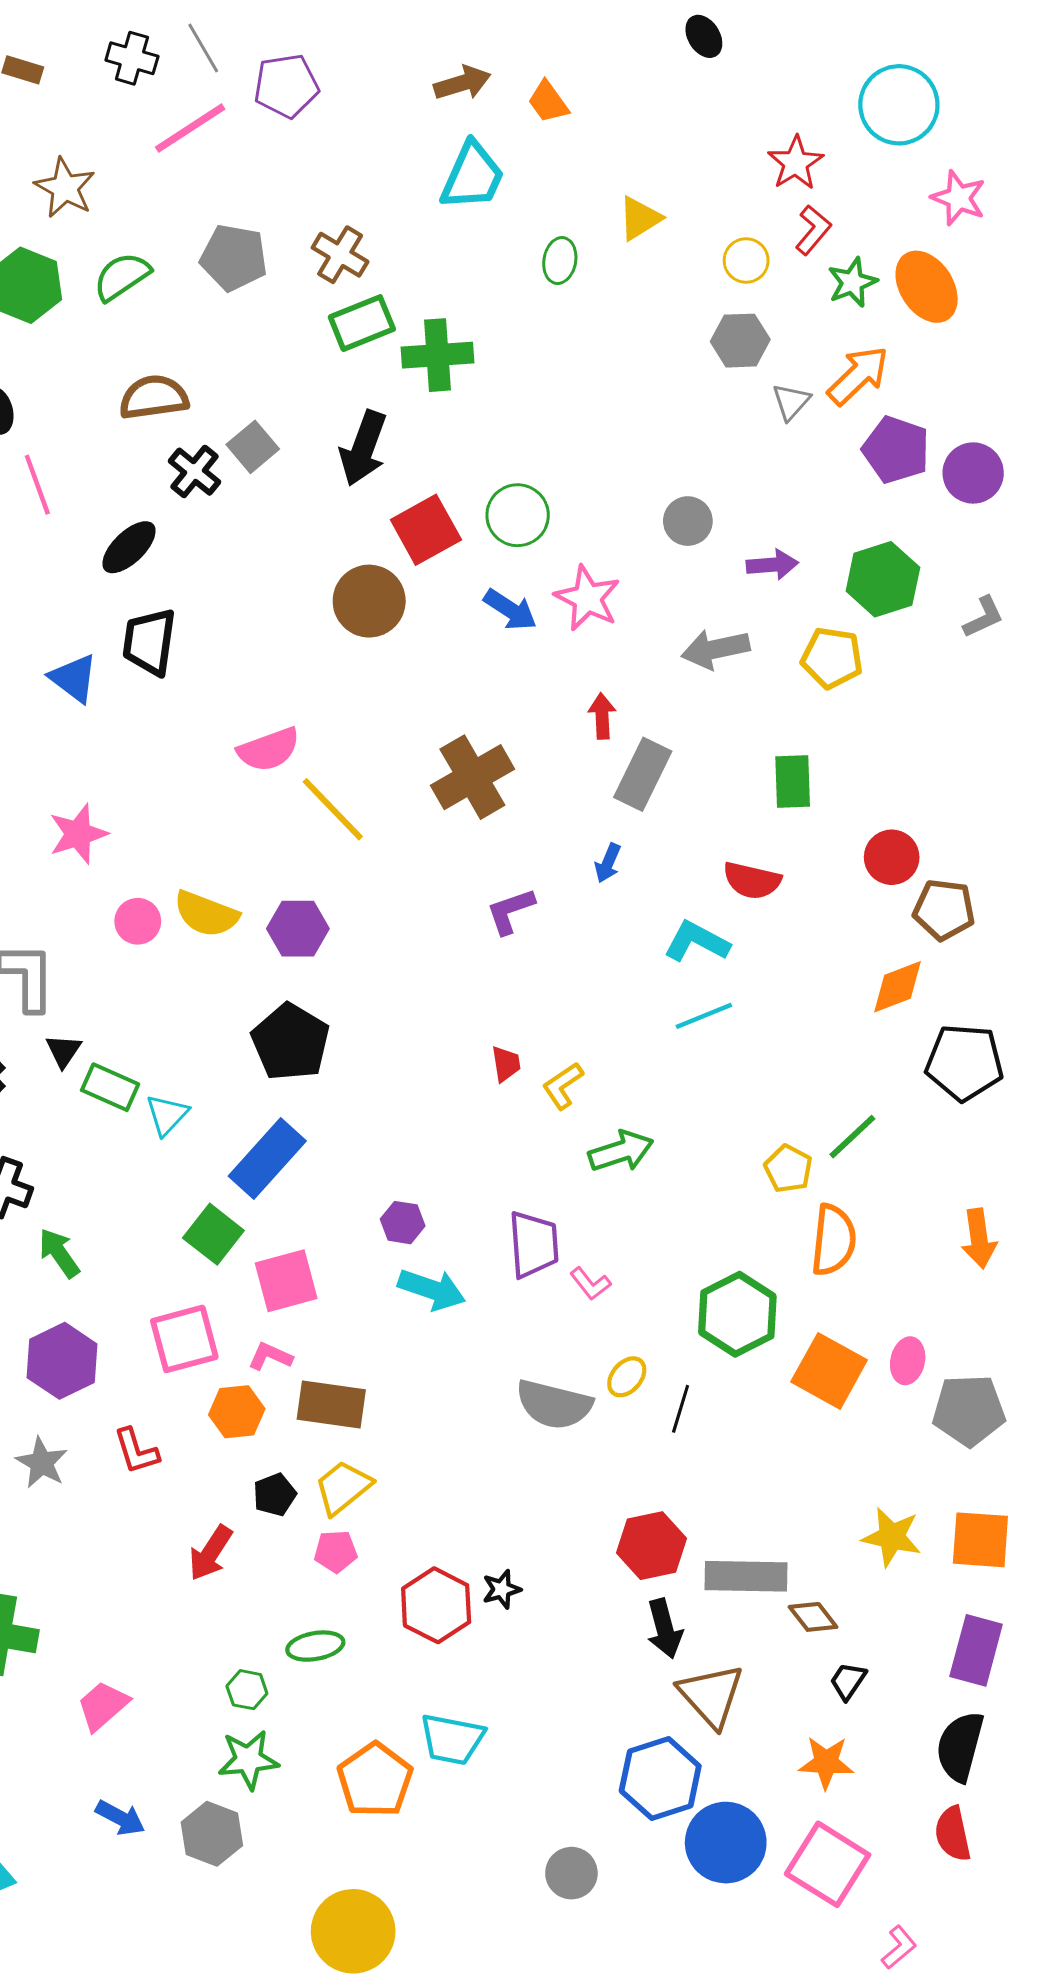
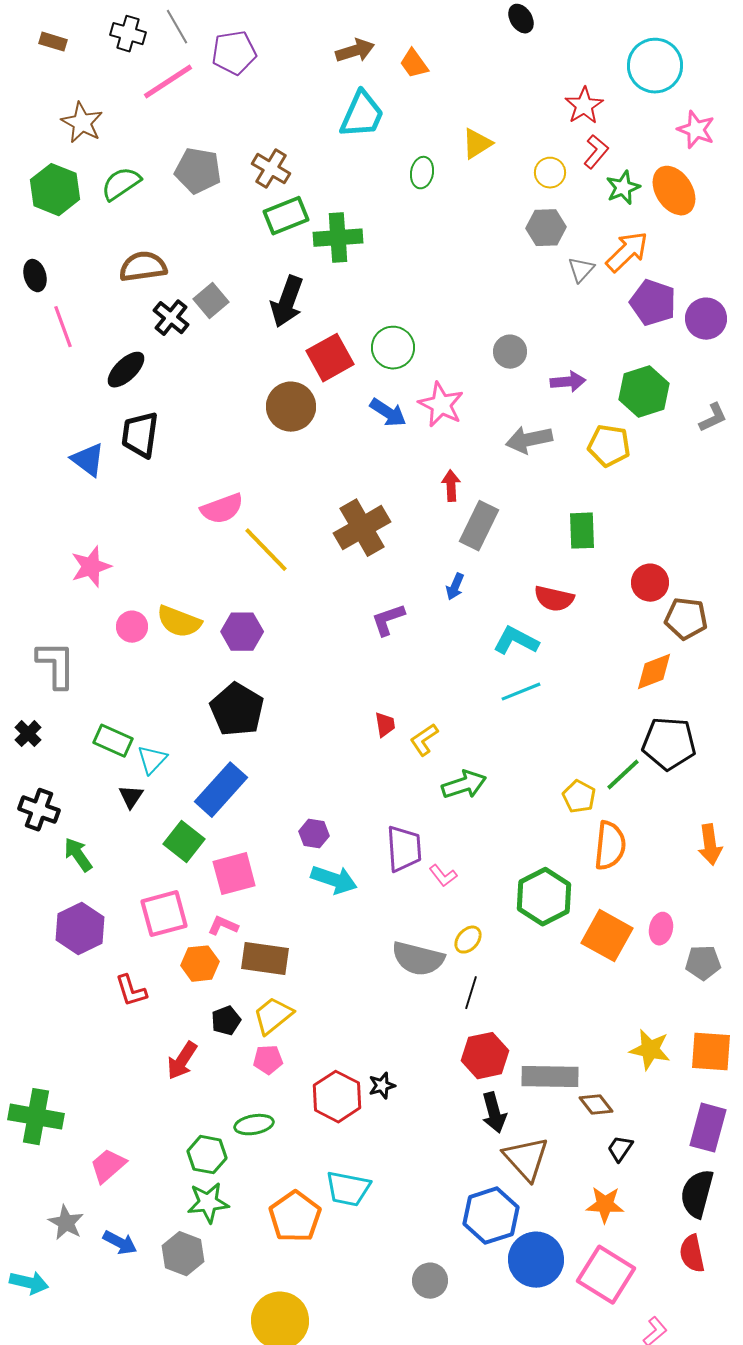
black triangle: (64, 1051) -> (131, 797), moved
black pentagon: (964, 1062) -> (669, 744), moved
black line: (681, 1409) -> (471, 993), moved
gray pentagon: (969, 1410) -> (703, 963), size x0.7
gray star: (42, 1463) -> (66, 1223), moved
green hexagon: (247, 1690) -> (207, 1155), size x1.4

